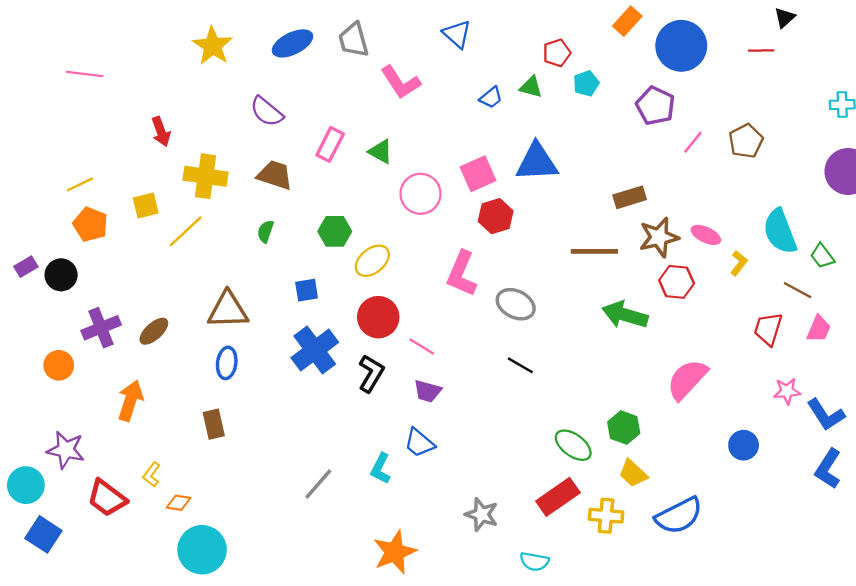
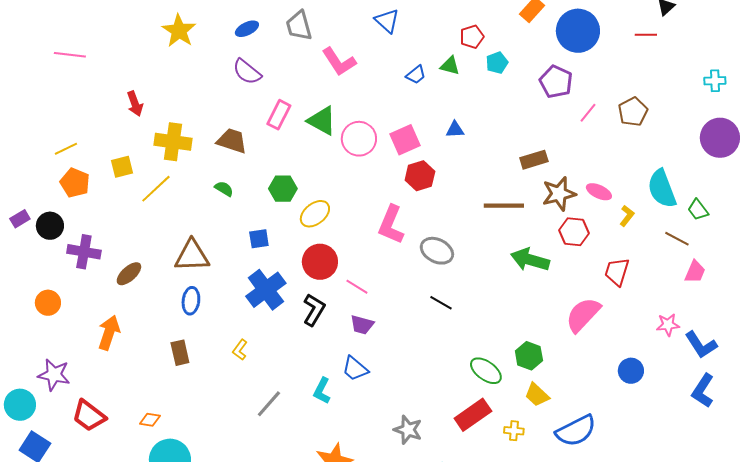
blue ellipse: (292, 43) -> (247, 29), size x0.7
purple semicircle: (267, 112) -> (247, 72), moved
green triangle: (381, 152) -> (322, 121), size x1.4
blue triangle: (537, 162) -> (455, 130), size x0.5
pink circle: (421, 194) -> (359, 139), moved
green semicircle: (265, 231) -> (224, 189), turned 102
purple cross: (101, 328) -> (84, 252), moved, turned 32
red trapezoid: (768, 329) -> (617, 272), moved
yellow L-shape: (152, 475) -> (240, 350), moved
yellow cross: (606, 516) -> (514, 431), size x0.7

